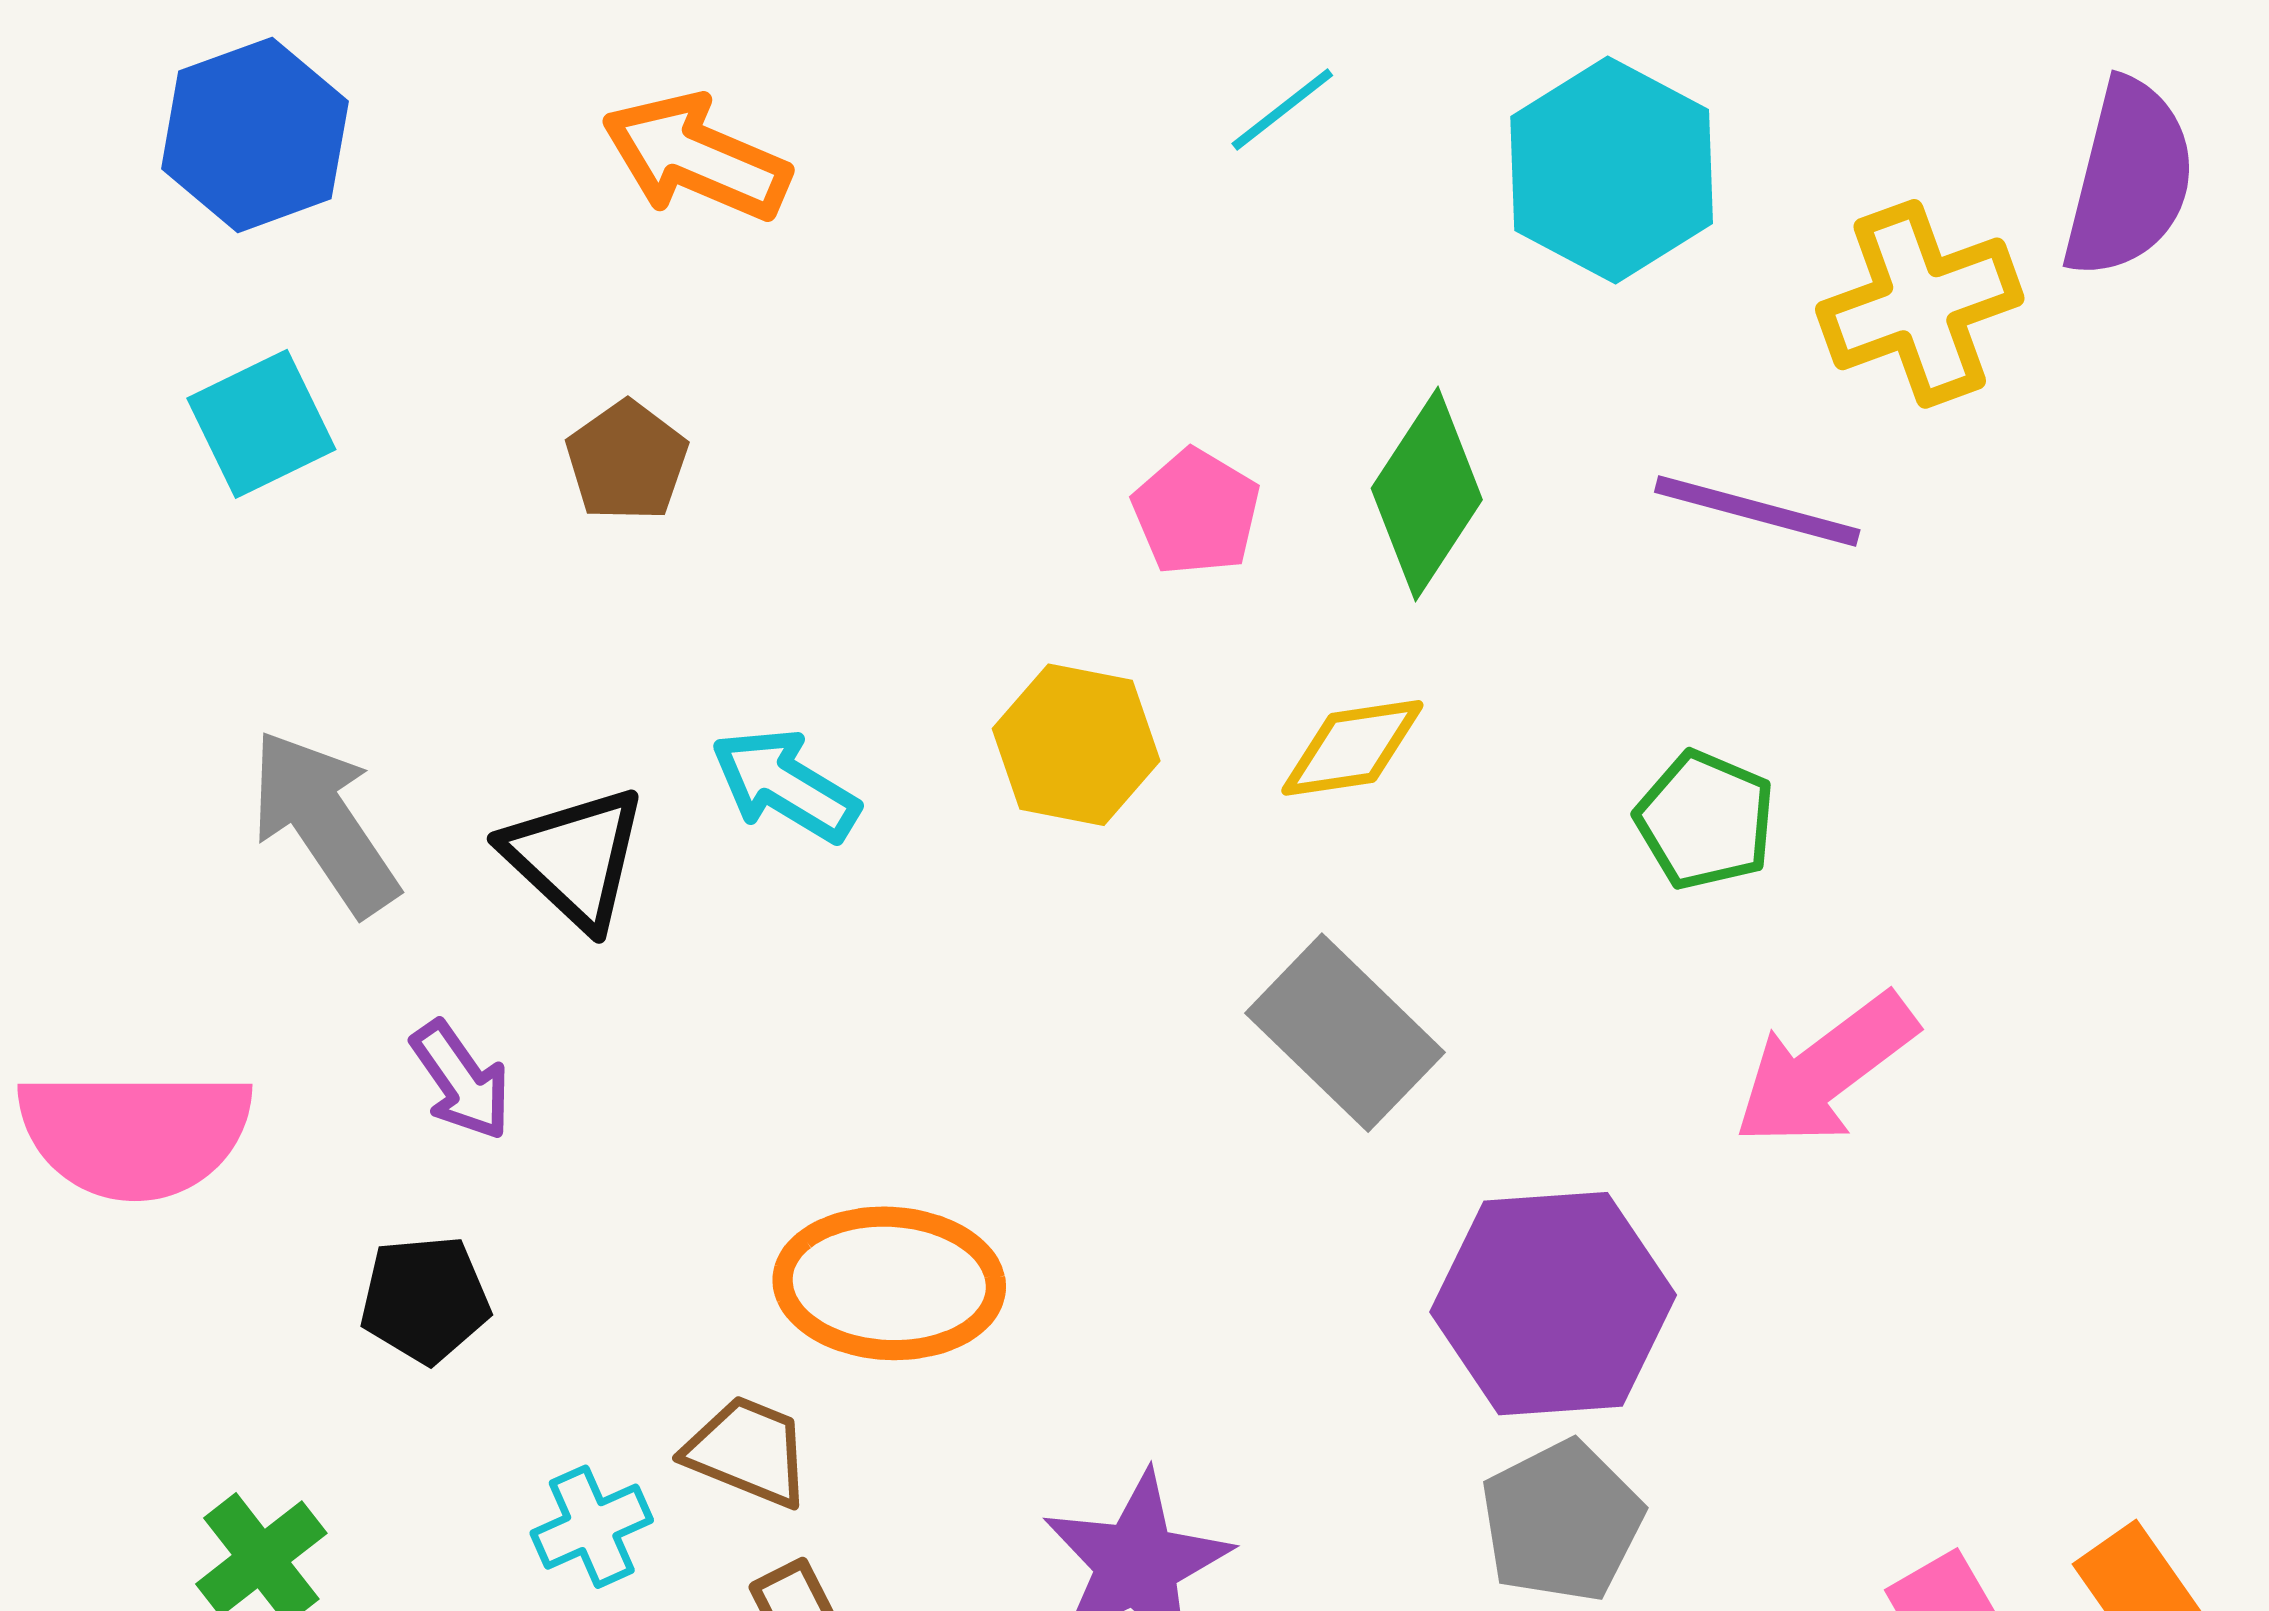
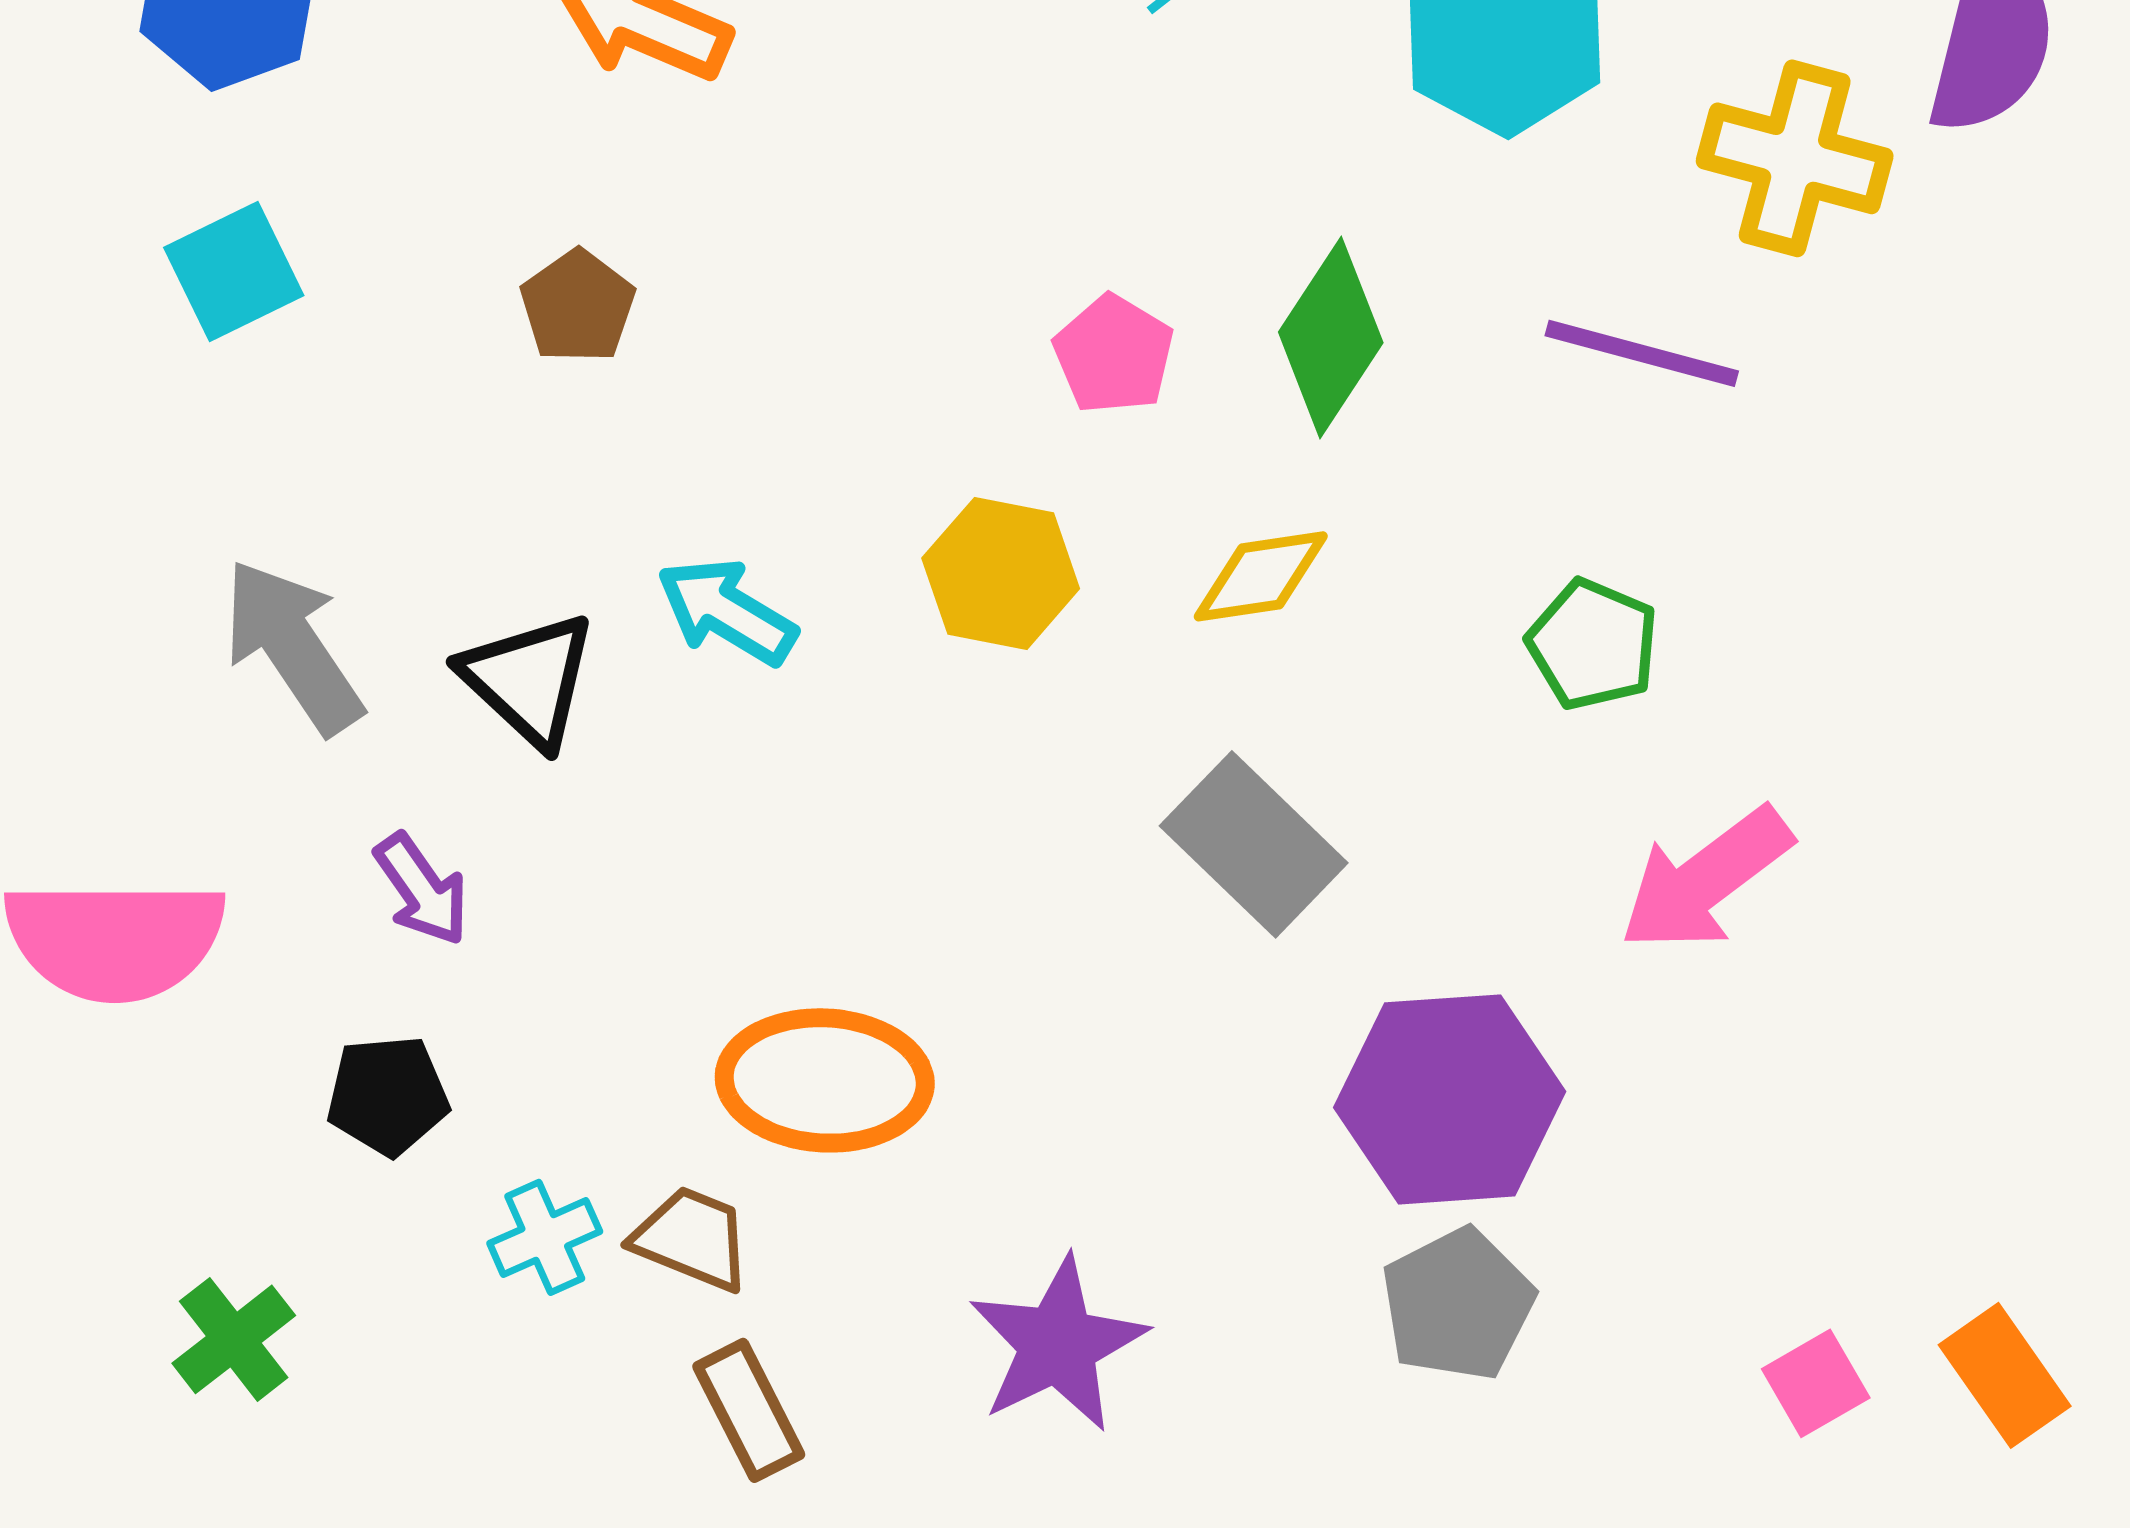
yellow cross: (1920, 304) -> (1795, 158), turned 35
cyan cross: (592, 1527) -> (545, 1237), moved

